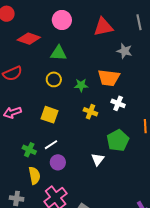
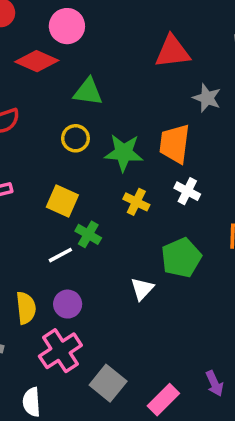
pink circle: (62, 20) -> (67, 26), moved
orange trapezoid: (109, 78) -> (175, 144), turned 85
green star: (81, 85) -> (124, 153), size x1.5
green cross: (29, 150) -> (88, 234), moved
purple circle: (58, 162) -> (68, 304), moved

